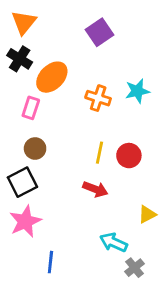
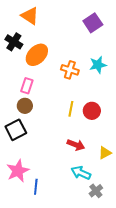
orange triangle: (24, 22) -> (30, 16), moved, turned -36
purple square: (99, 32) -> (93, 23), moved
pink rectangle: (31, 108) -> (27, 86), moved
red arrow: (95, 189) -> (76, 145), moved
pink star: (25, 221) -> (18, 171), moved

